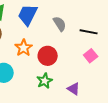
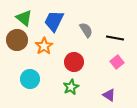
orange star: (24, 48) -> (44, 46), moved
purple triangle: (74, 89) -> (109, 95), moved

